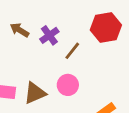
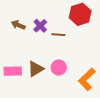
brown line: (72, 51) -> (58, 35), turned 64
pink circle: (68, 85) -> (59, 68), moved

